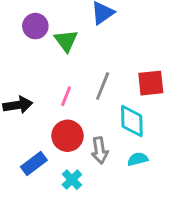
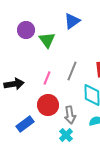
cyan cross: (72, 180) -> (66, 135), moved

